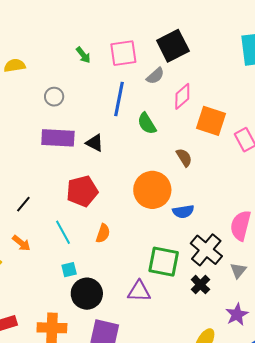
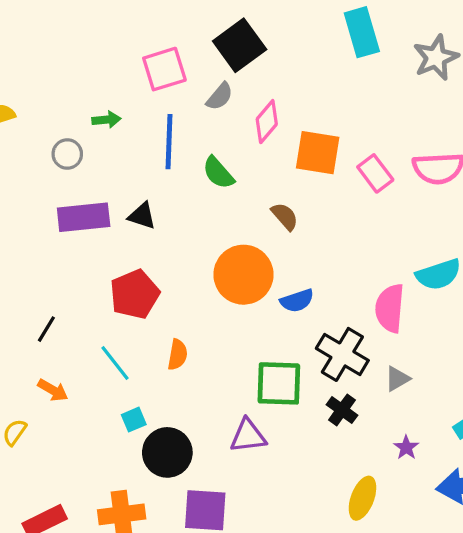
green arrow: (83, 55) -> (106, 120), moved, turned -48
gray triangle: (238, 270) -> (397, 379), turned 30
purple star: (237, 314) -> (406, 448), size x0.7

